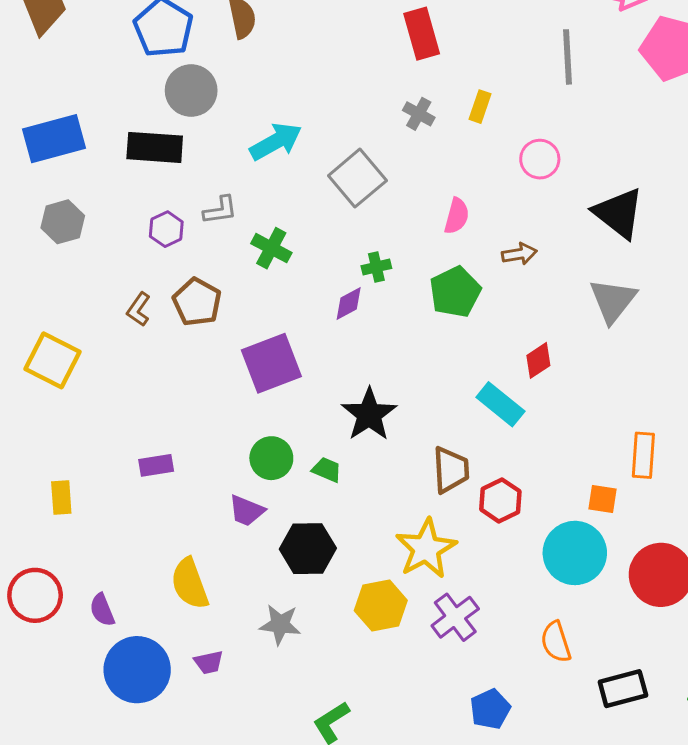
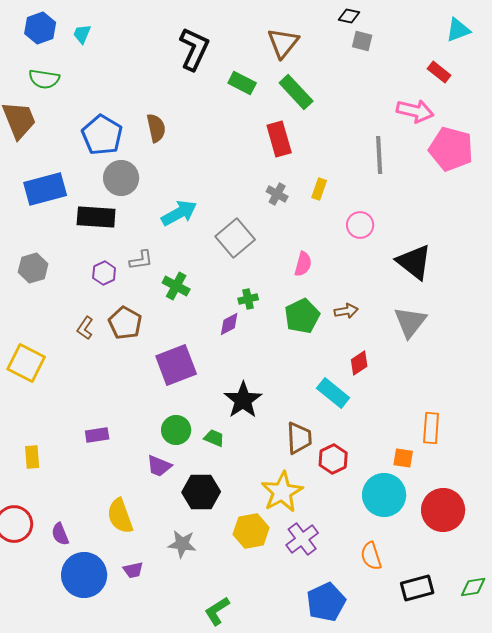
blue rectangle: (54, 139) -> (45, 189), moved
brown arrow: (519, 254) -> (346, 311), moved
blue pentagon: (490, 709) -> (326, 602), size x1.4

